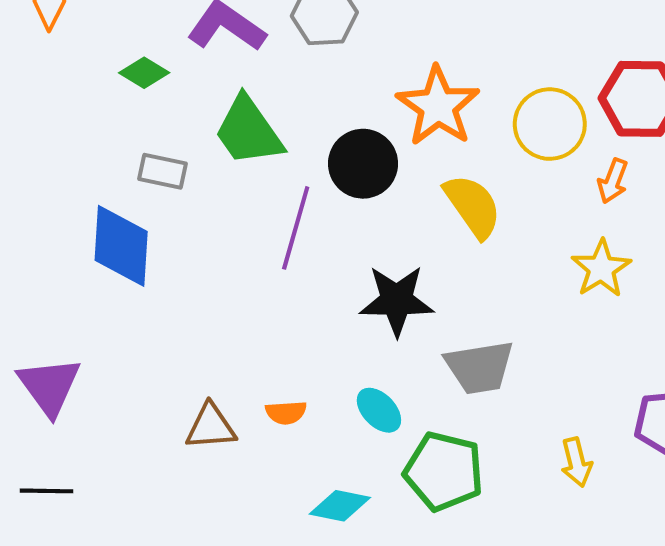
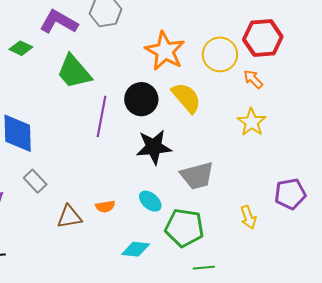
black circle: (363, 164) -> (141, 99), moved
gray rectangle: (163, 171) -> (35, 181), moved, turned 40
orange arrow: (613, 181) -> (253, 79), turned 120

